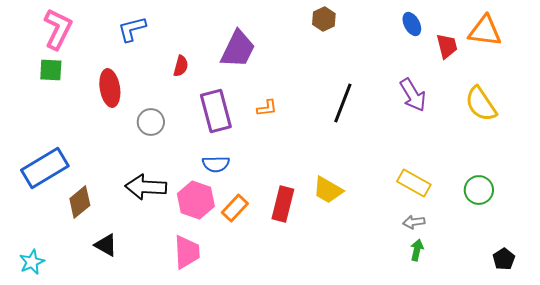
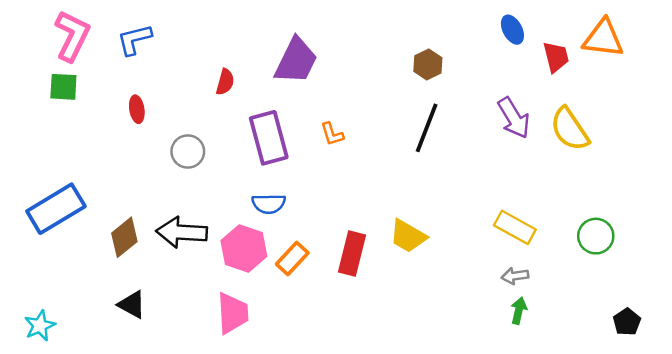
brown hexagon: (324, 19) -> (428, 64), moved
blue L-shape: (132, 29) -> (134, 40), moved
red ellipse: (110, 88) -> (137, 109), size x0.6
yellow semicircle: (481, 104) -> (570, 129), moved
orange L-shape: (267, 108) -> (332, 134), turned 80
brown diamond: (80, 202) -> (124, 237), moved

